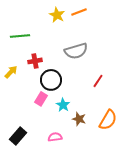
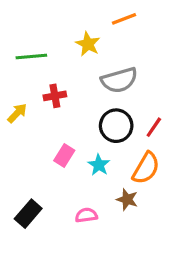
yellow star: (57, 15) -> (88, 44), moved
black circle: (51, 80) -> (116, 126), moved
brown star: (79, 119) -> (127, 199), moved
orange semicircle: (108, 120) -> (146, 168), moved

